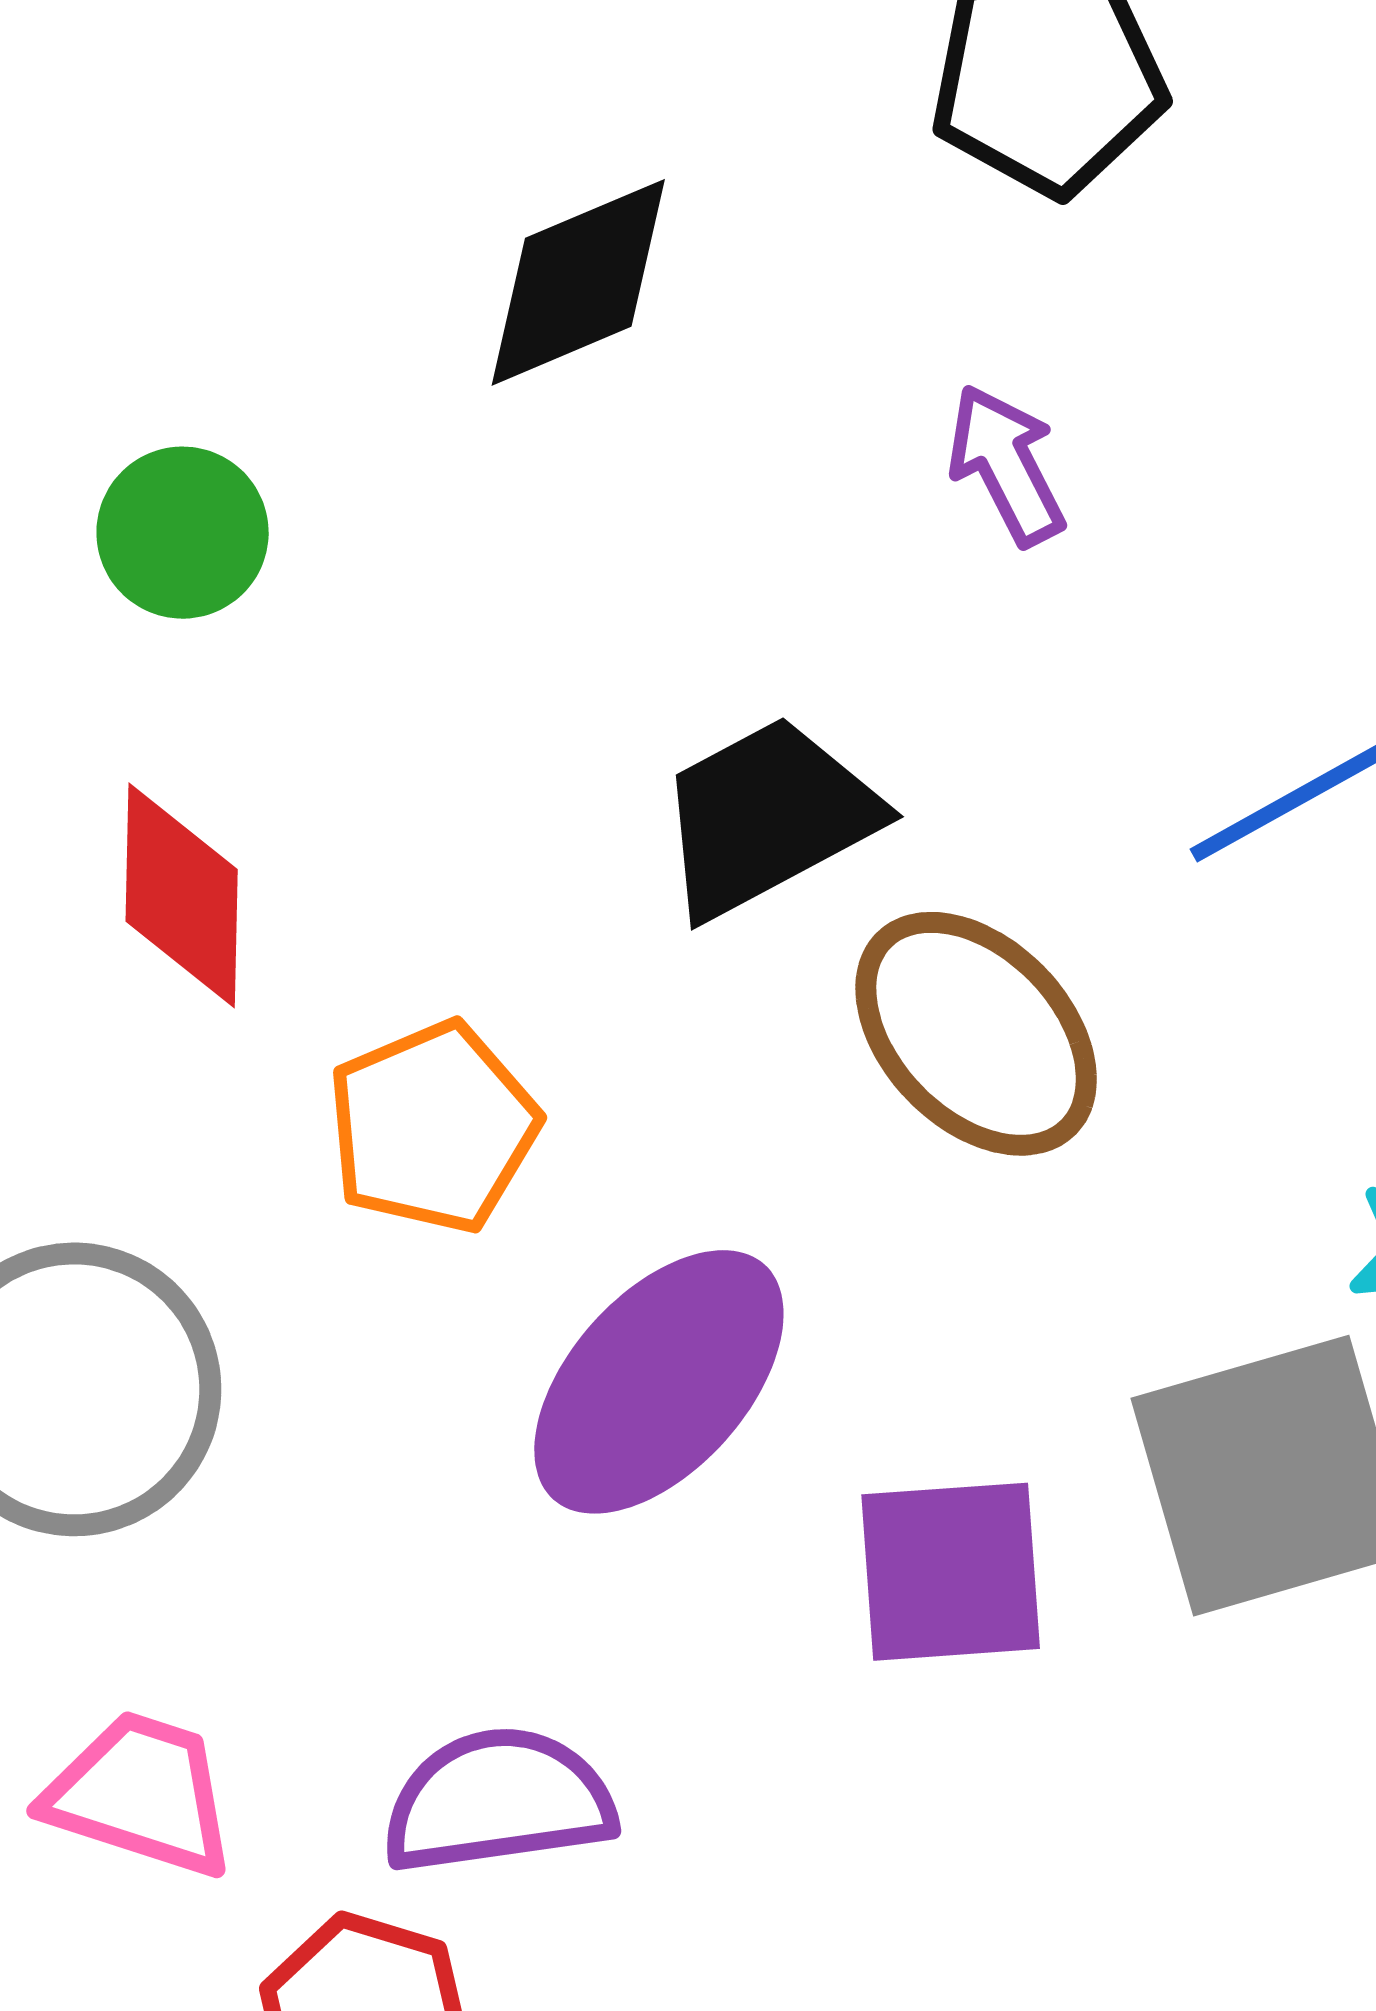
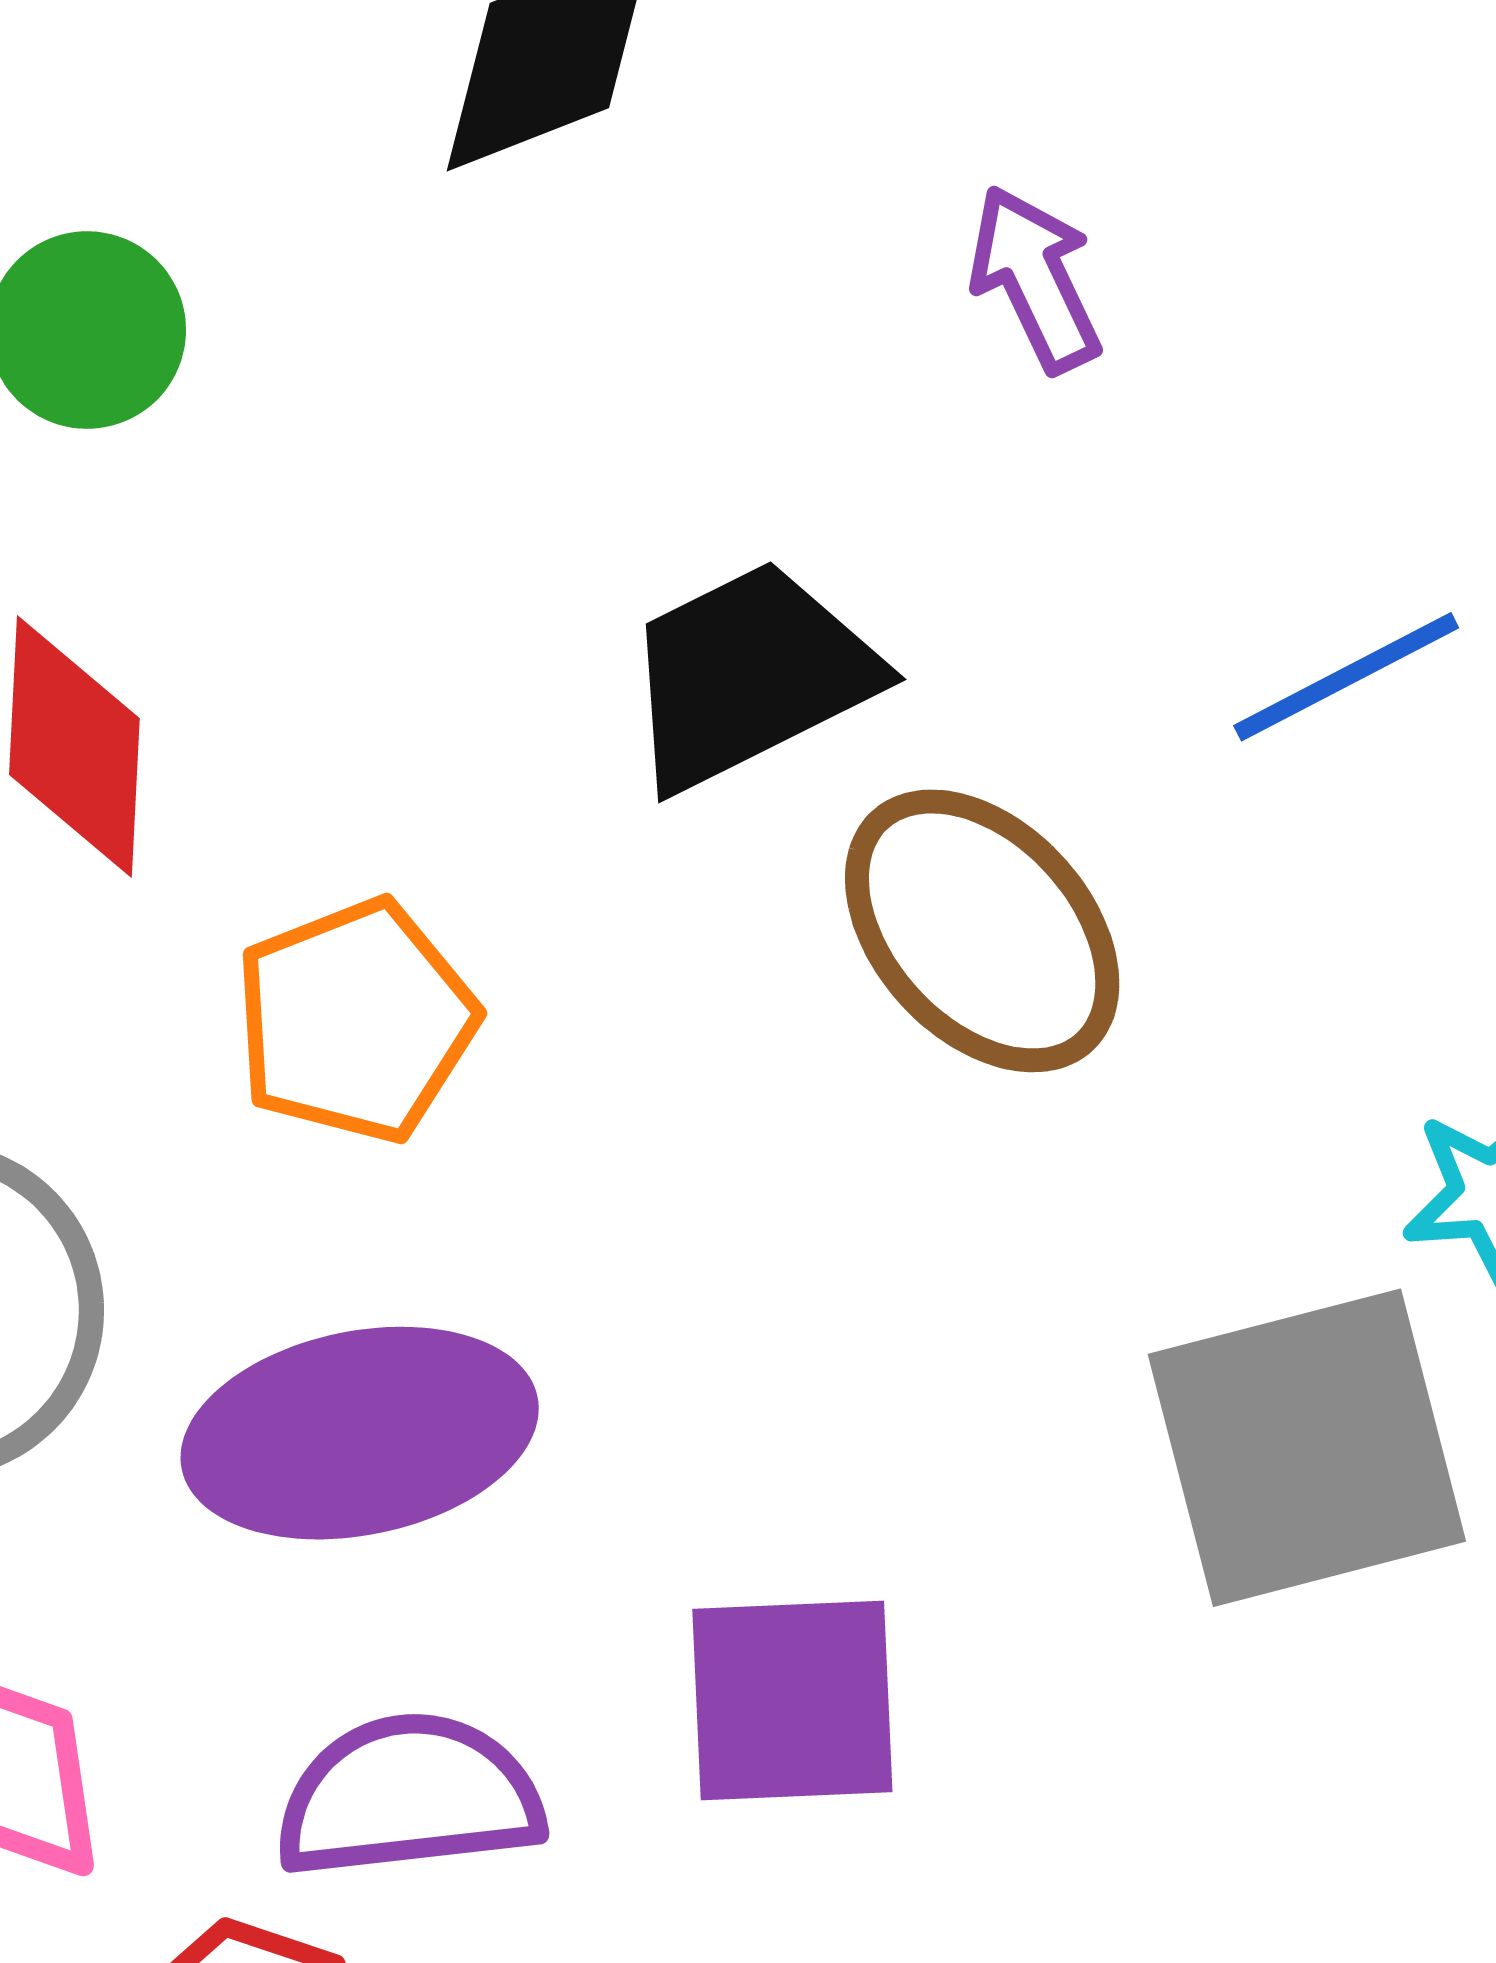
purple ellipse: (659, 1382) -> (360, 1433), moved, turned 35
purple square: (951, 1572) -> (792, 1701), moved

